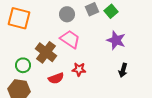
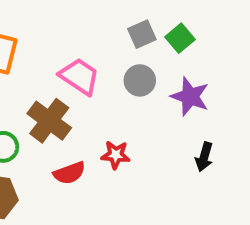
gray circle: (67, 14) -> (140, 80), moved
pink trapezoid: (70, 39) -> (79, 76), moved

